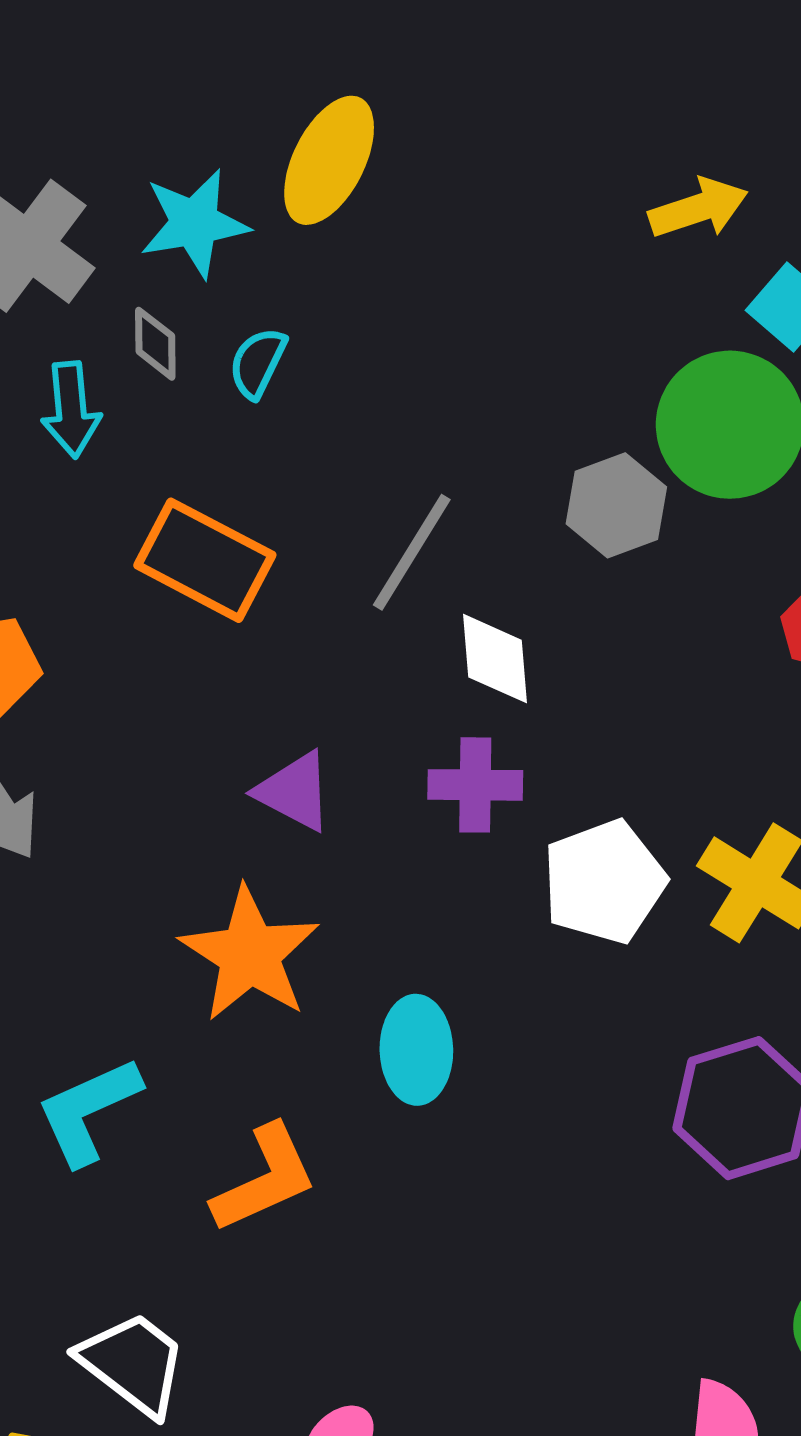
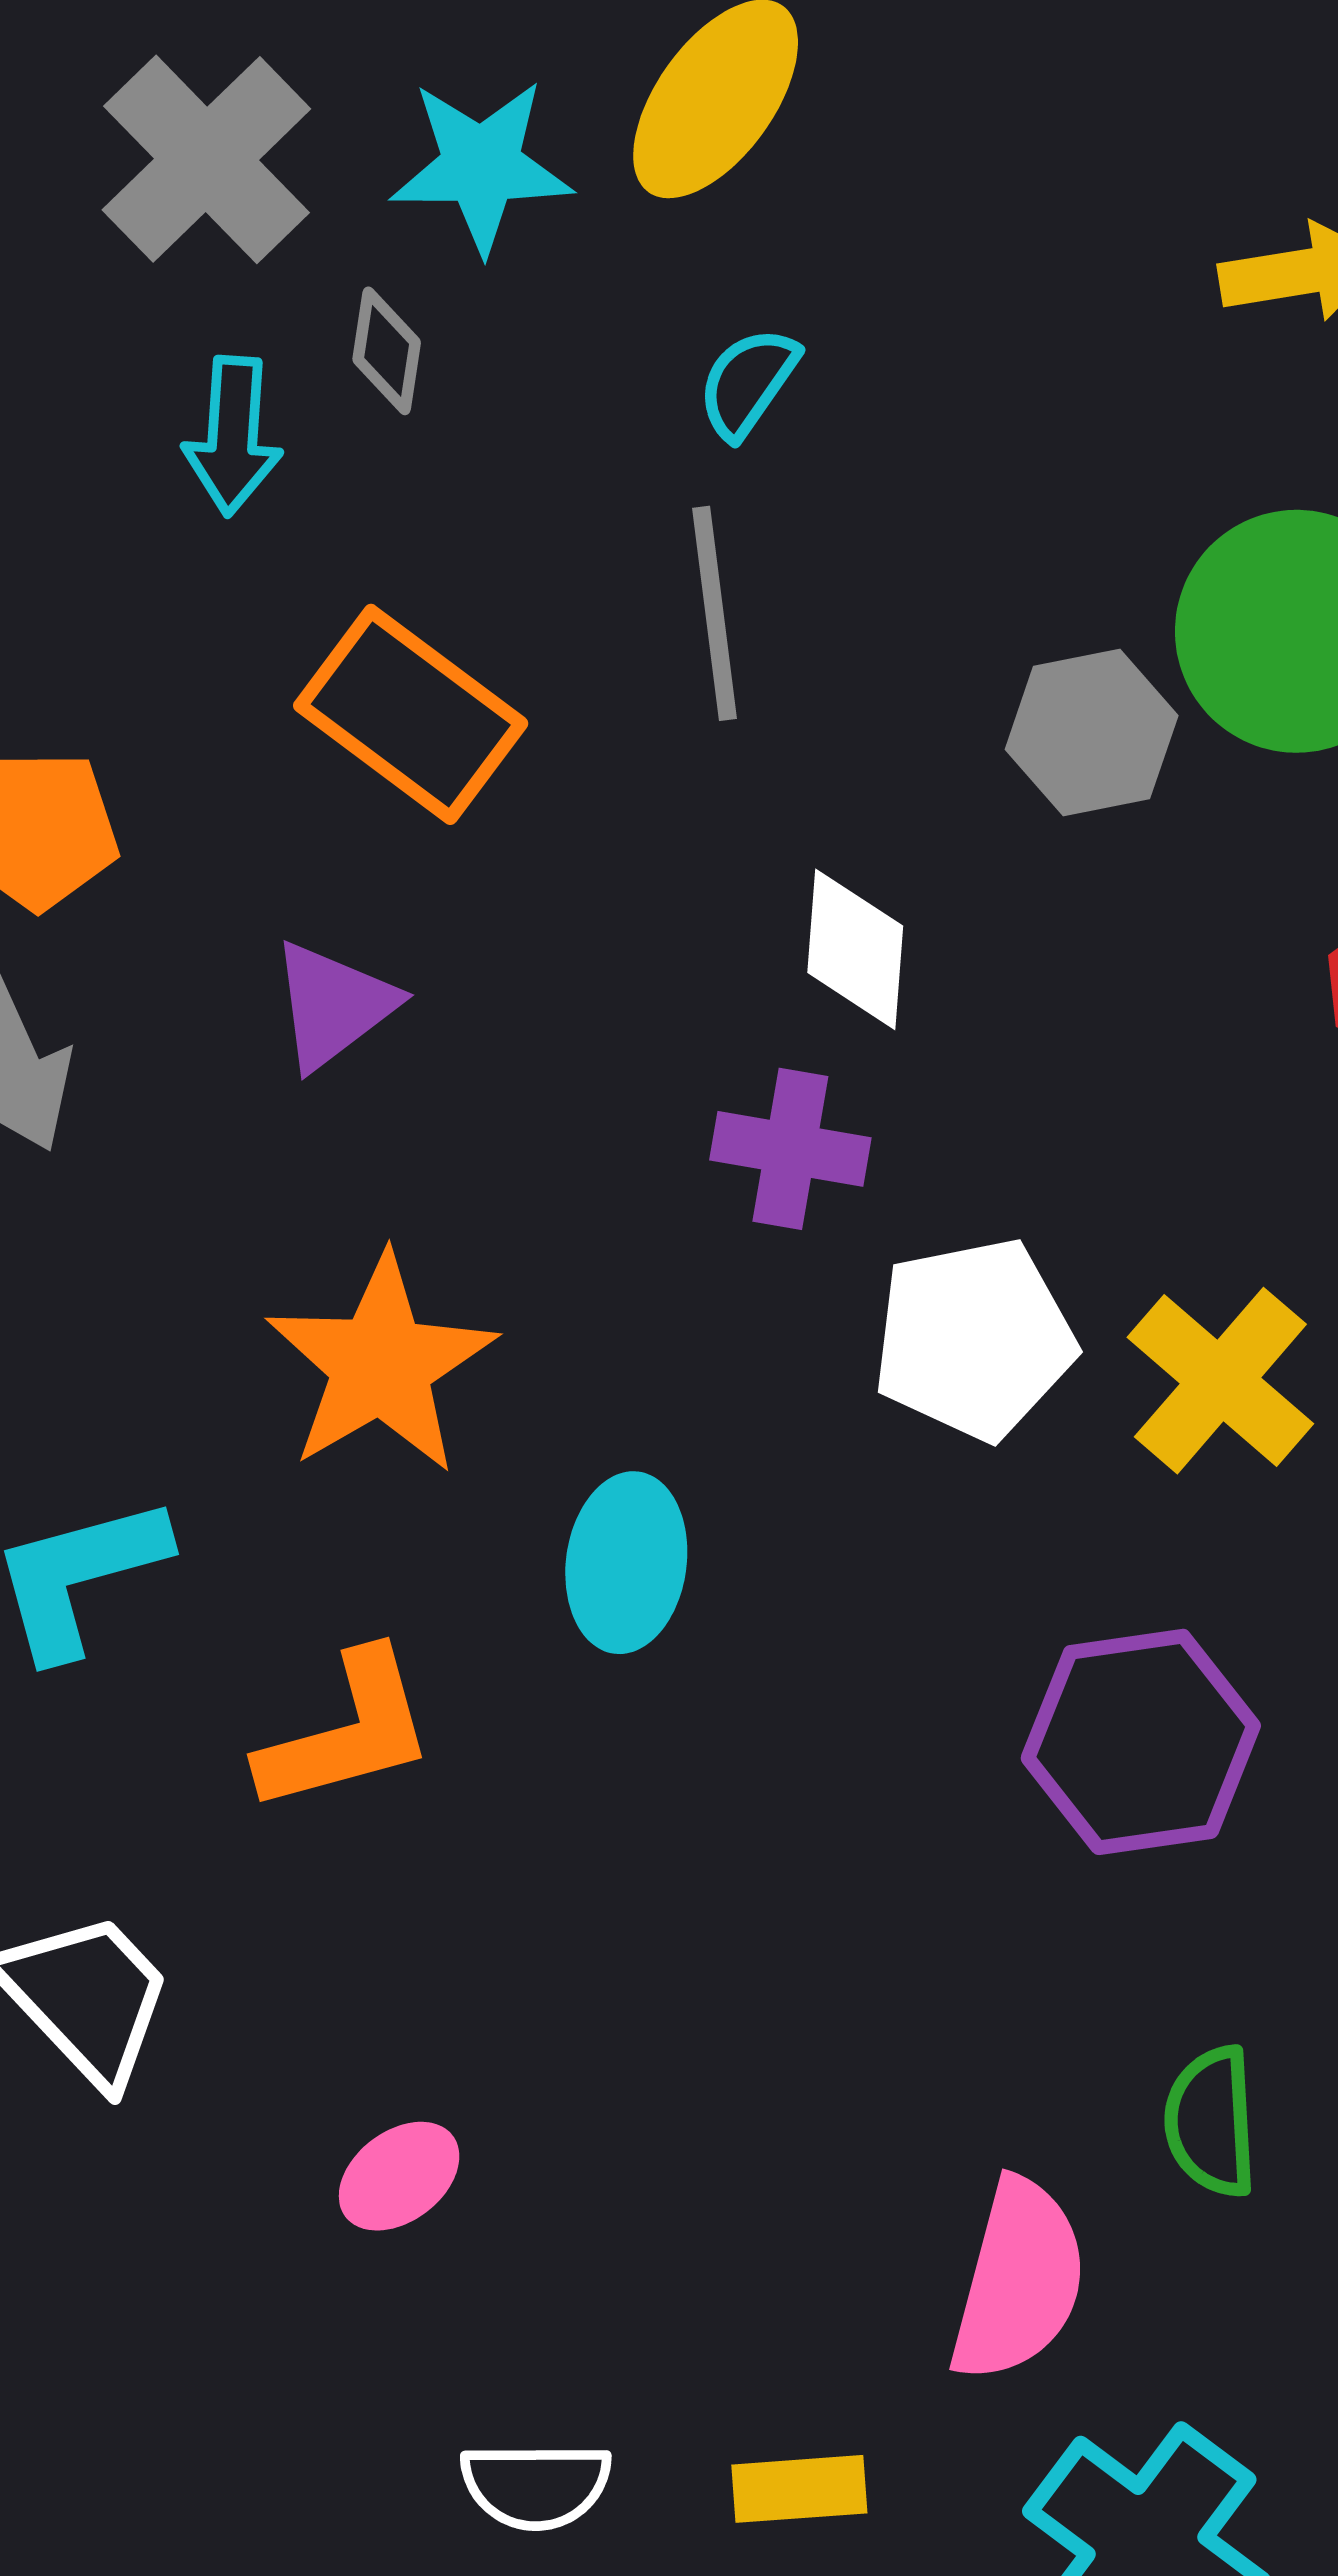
cyan semicircle: (258, 363) -> (748, 383), moved
gray line: (412, 552) -> (714, 613), moved, turned -48
purple triangle: (294, 791) -> (333, 1005), moved, turned 46

